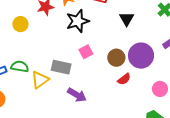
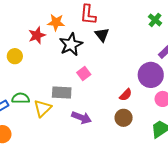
black triangle: (127, 19) -> (102, 35), moved
purple circle: (141, 56) -> (151, 75), moved
brown circle: (116, 58) -> (124, 118), moved

